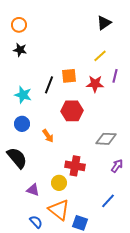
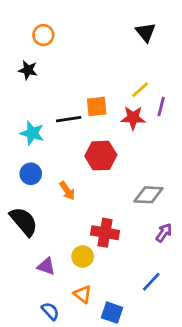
black triangle: (104, 23) -> (146, 32), turned -35
orange circle: (19, 25) -> (43, 35), moved
yellow line: (100, 56) -> (140, 90), moved
black line: (49, 85) -> (69, 119), turned 60
orange triangle: (59, 210) -> (83, 294), size x0.6

